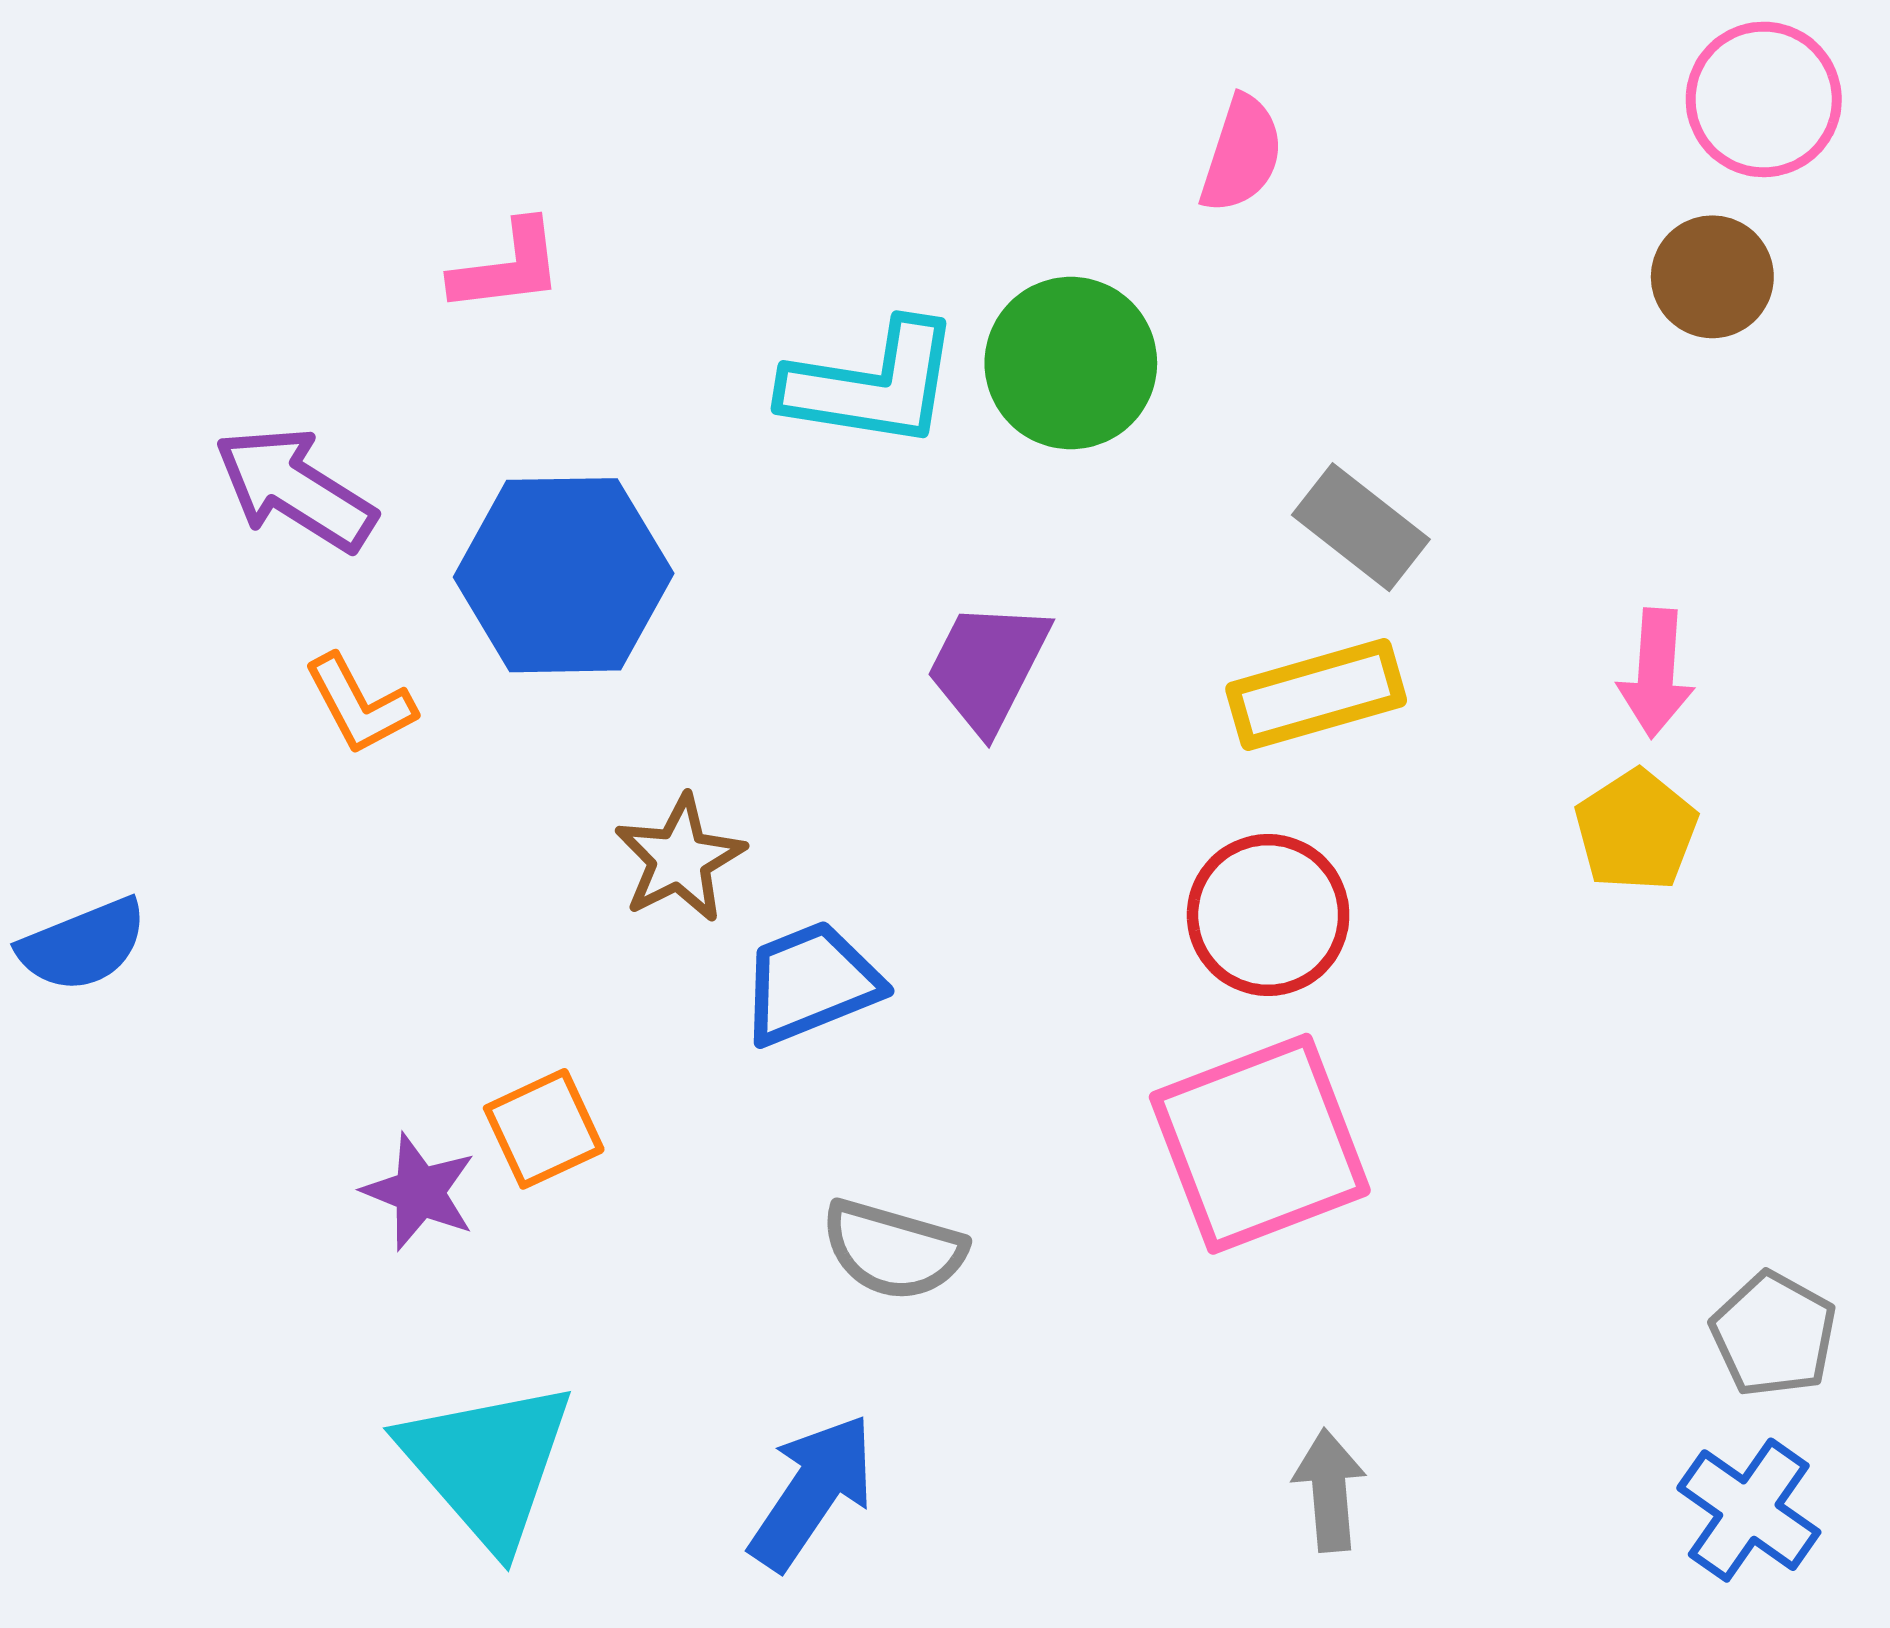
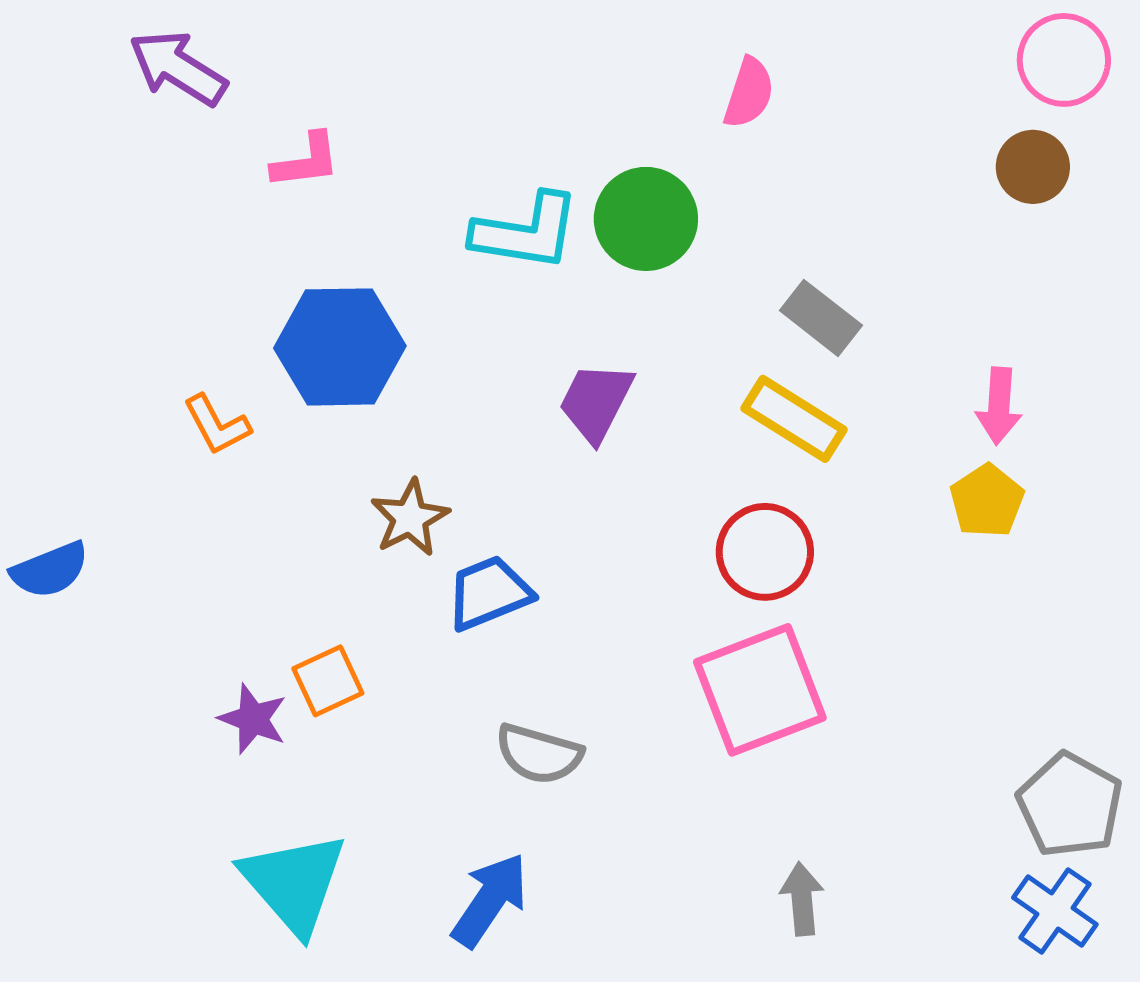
purple arrow: (295, 489) -> (178, 68), moved
yellow rectangle: (1316, 695) -> (794, 419), turned 48
gray pentagon: (1774, 1334) -> (1070, 805), size x1.4

